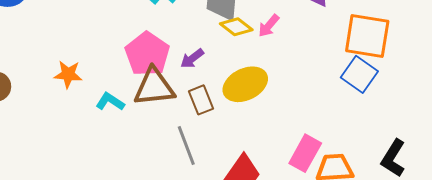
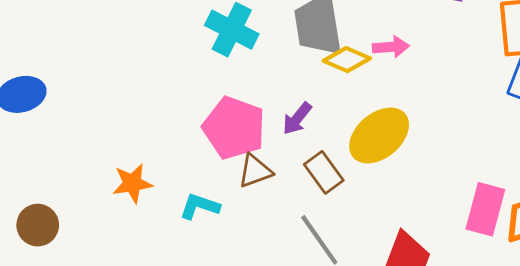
pink arrow: (269, 26) -> (391, 47), turned -120
brown triangle: (154, 87) -> (255, 171), size x0.6

